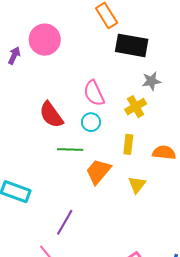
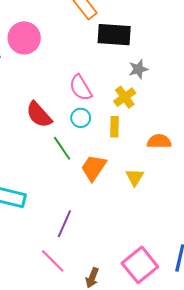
yellow rectangle: (128, 144) -> (114, 127), moved
green line: (70, 149) -> (62, 148), turned 60

